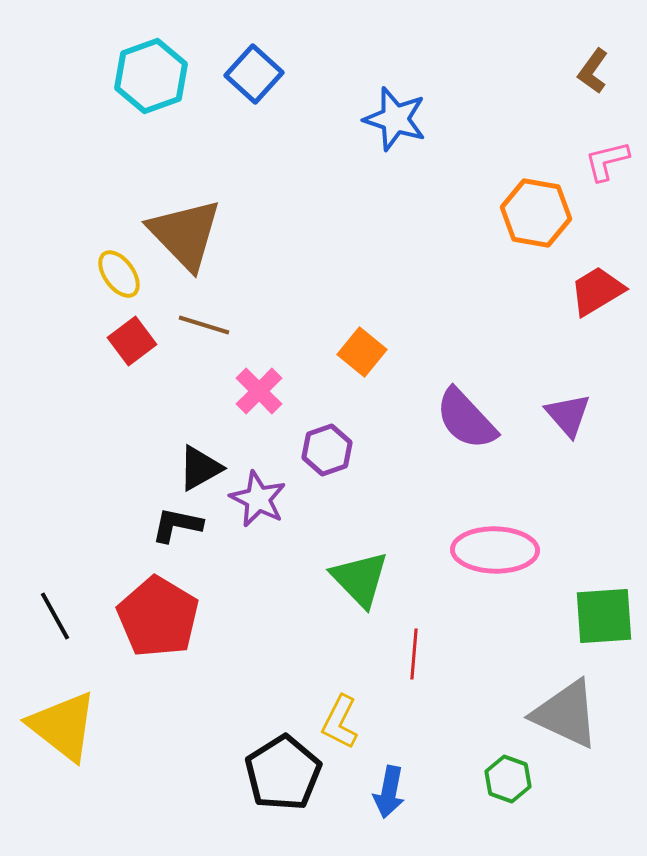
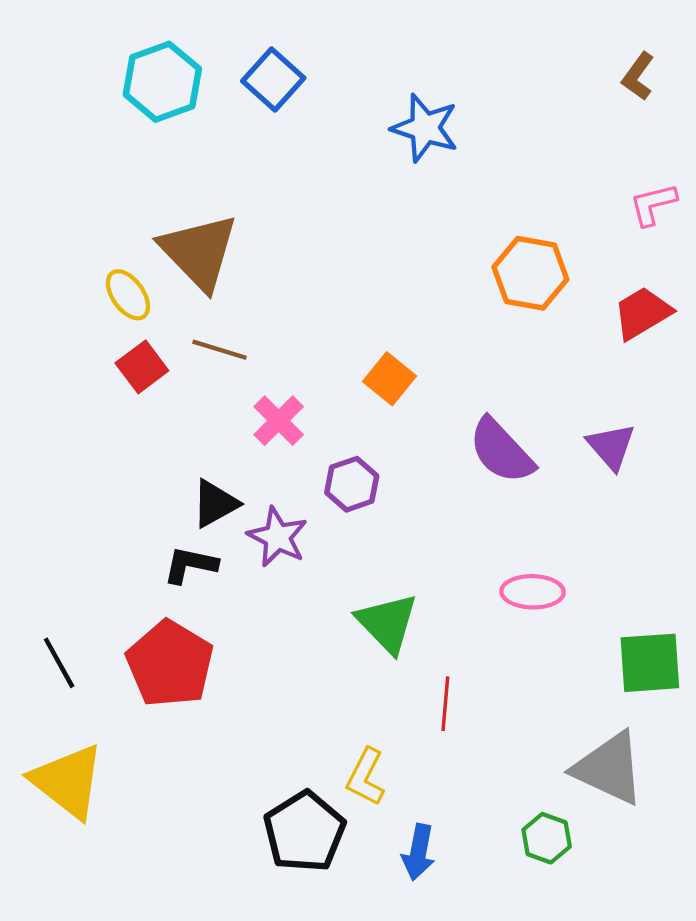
pink L-shape: (607, 161) -> (653, 204), moved
orange hexagon: (536, 213) -> (530, 273), moved
pink ellipse: (495, 550) -> (533, 592), size x0.7

